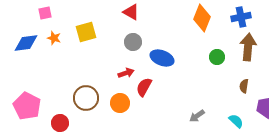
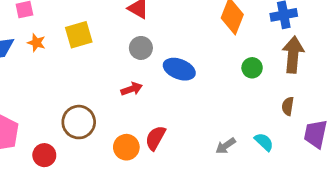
red semicircle: (144, 87) -> (155, 138), moved
orange circle: (120, 103) -> (126, 147), moved
cyan semicircle: (236, 121) -> (264, 142), moved

